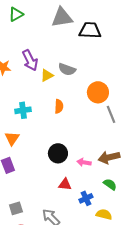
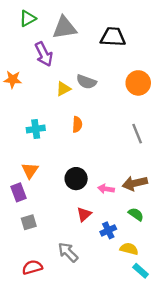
gray triangle: (62, 17) -> (65, 28), moved
purple arrow: (30, 60) -> (44, 54), moved
orange circle: (98, 92) -> (138, 83), moved
orange triangle: (12, 138) -> (30, 170), moved
red triangle: (65, 184) -> (84, 214), turned -48
gray square: (16, 208) -> (29, 222), moved

